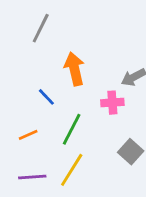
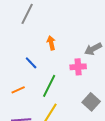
orange arrow: (74, 69) -> (51, 43), size x0.6

